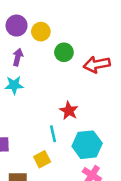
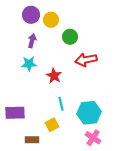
red arrow: (97, 64) -> (86, 60), moved
red star: (69, 111) -> (54, 76), moved

